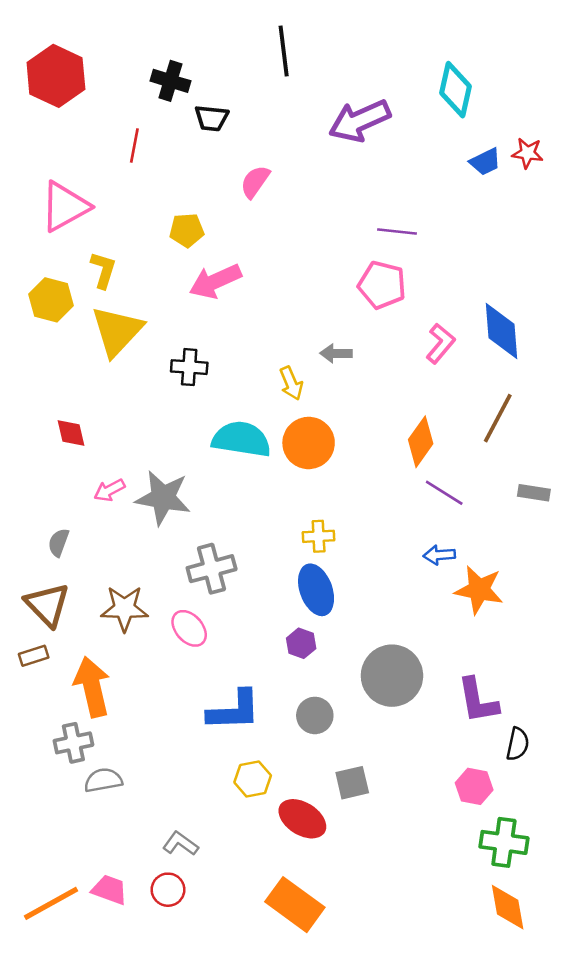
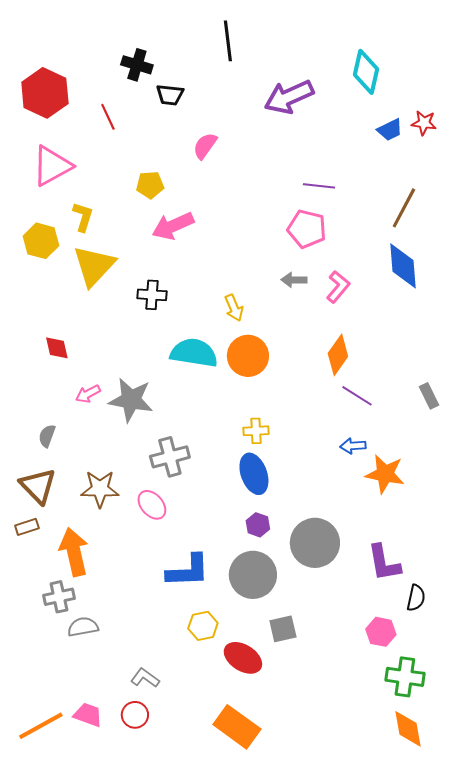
red hexagon: (56, 76) -> (45, 93), moved
red line: (134, 146) -> (108, 117), turned -36
pink L-shape: (440, 343) -> (338, 287), moved
gray arrow: (336, 353) -> (294, 280), moved
brown line: (498, 418) -> (404, 208), moved
gray rectangle: (534, 493) -> (429, 396), turned 55
purple hexagon: (301, 643) -> (258, 525), moved
gray circle: (315, 715) -> (253, 575), size x1.6

